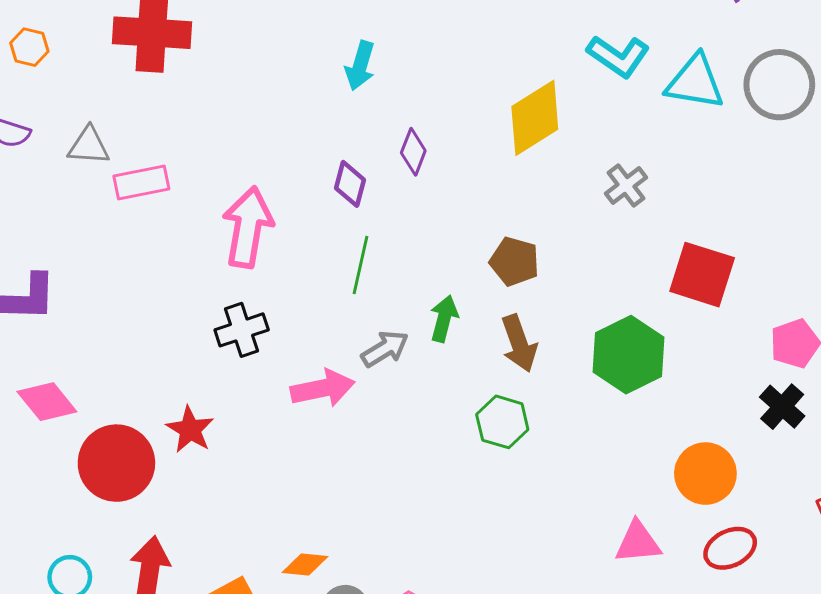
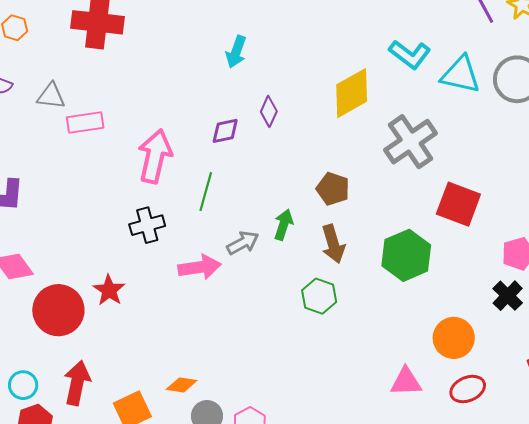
purple diamond: (350, 184) -> (225, 131), turned 60
gray cross: (626, 186) -> (411, 142), size x1.8
green line: (361, 265) -> (206, 192), moved

